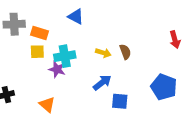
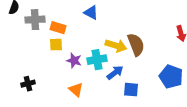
brown semicircle: (125, 52) -> (136, 45), size x1.6
yellow arrow: (103, 53) -> (116, 46), size x1.5
cyan cross: (65, 56) -> (97, 60), moved
orange triangle: (47, 105) -> (76, 90), moved

